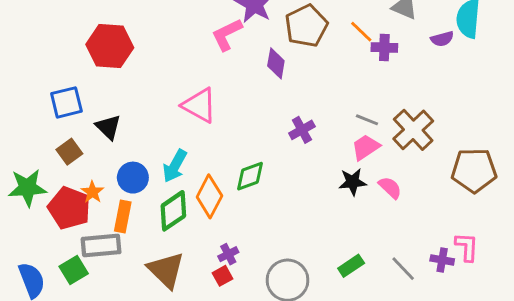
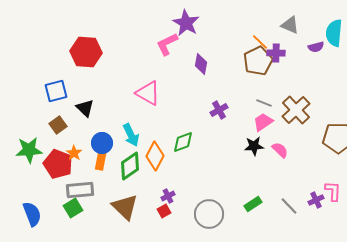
brown pentagon: (306, 26) -> (258, 61), moved
cyan arrow: (175, 166) -> (131, 135), turned -55
orange rectangle: (123, 217) -> (101, 159), moved
purple cross: (442, 260) -> (316, 200), turned -35
green square: (74, 270) -> (73, 208), moved

